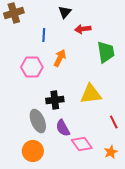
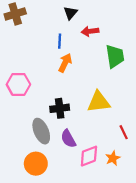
blue line: (44, 35) -> (60, 41), moved
pink hexagon: (32, 67) -> (18, 84), moved
pink diamond: (82, 144) -> (89, 156), turned -75
orange star: (111, 152) -> (113, 158), moved

